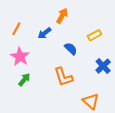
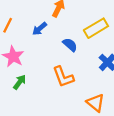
yellow rectangle: (95, 35) -> (96, 28), size x1.5

